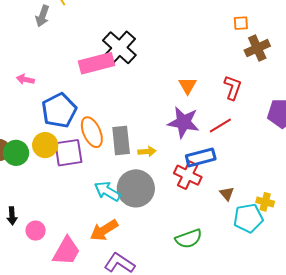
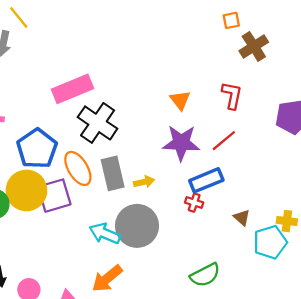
black cross: (119, 48) -> (98, 123), moved
yellow circle: (45, 145) -> (26, 190), size x1.4
red cross: (188, 175) -> (194, 203), size x0.6

